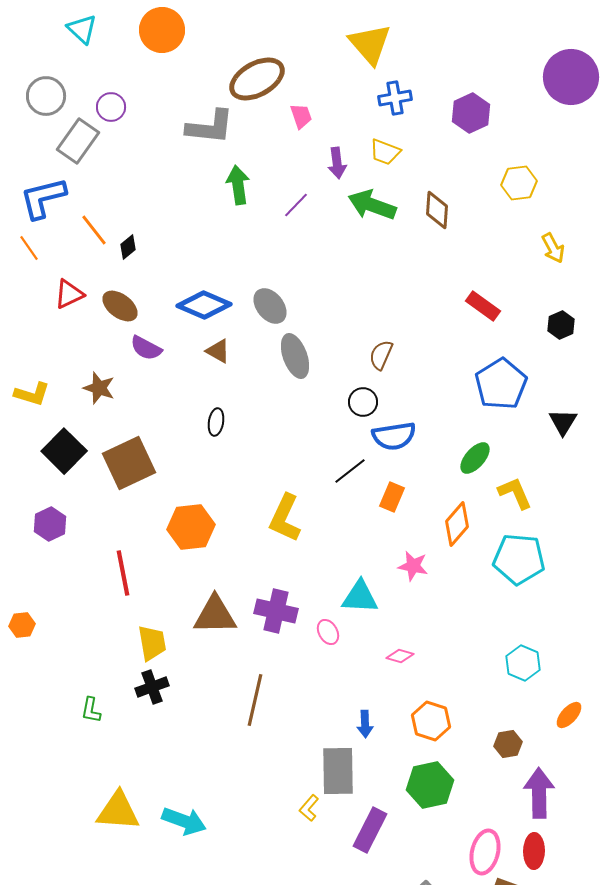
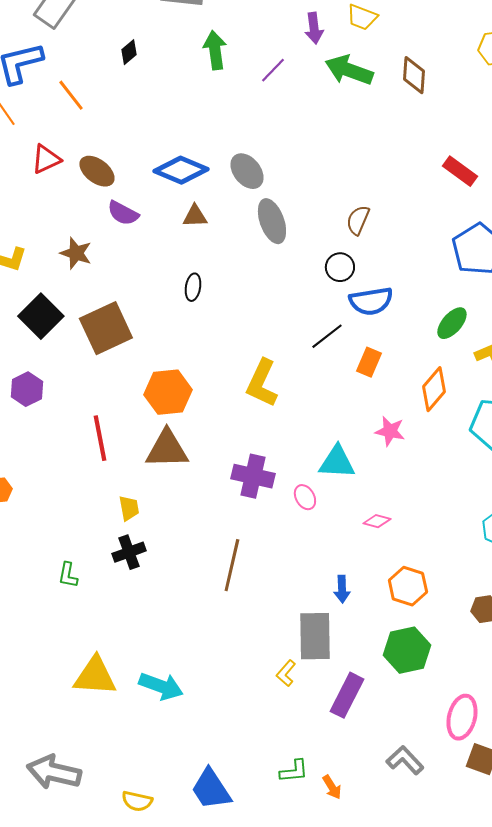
black diamond: (128, 247) -> (129, 52), moved
brown triangle: (218, 351) -> (195, 216), turned -32
brown triangle: (215, 615) -> (167, 449), moved
yellow trapezoid: (152, 643) -> (129, 508), size x0.7

